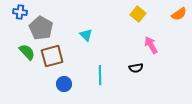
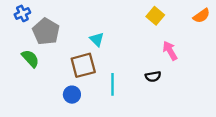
blue cross: (20, 12) -> (22, 13), turned -32
brown square: (52, 56) -> (83, 65), moved

